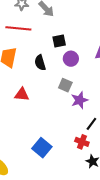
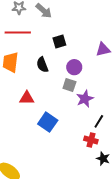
purple circle: (71, 59) -> (74, 67), moved
blue square: (42, 148) -> (48, 122), moved

